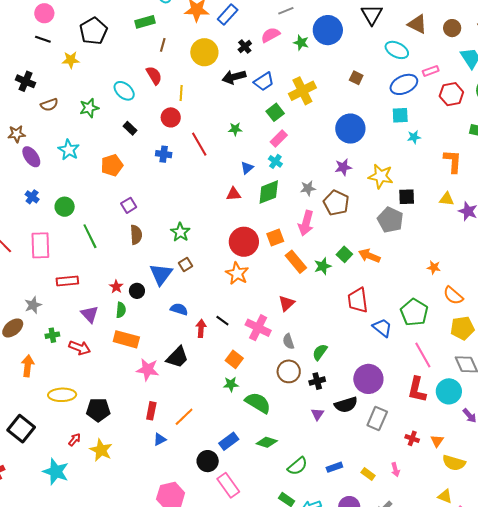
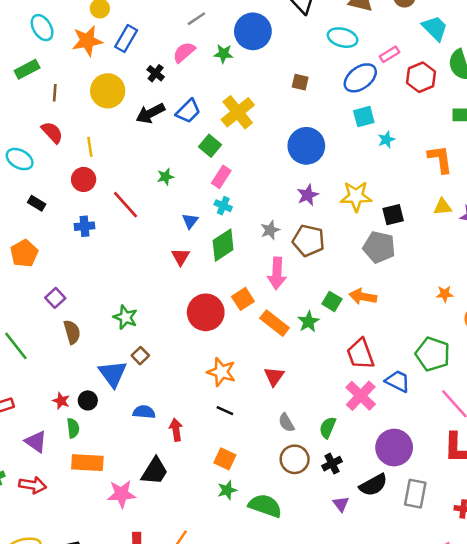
red triangle: (234, 194) -> (181, 257), turned -42
orange star: (237, 273) -> (221, 372), moved
black line: (222, 321) -> (225, 411), moved
pink cross: (258, 328) -> (361, 396), moved, turned 30

